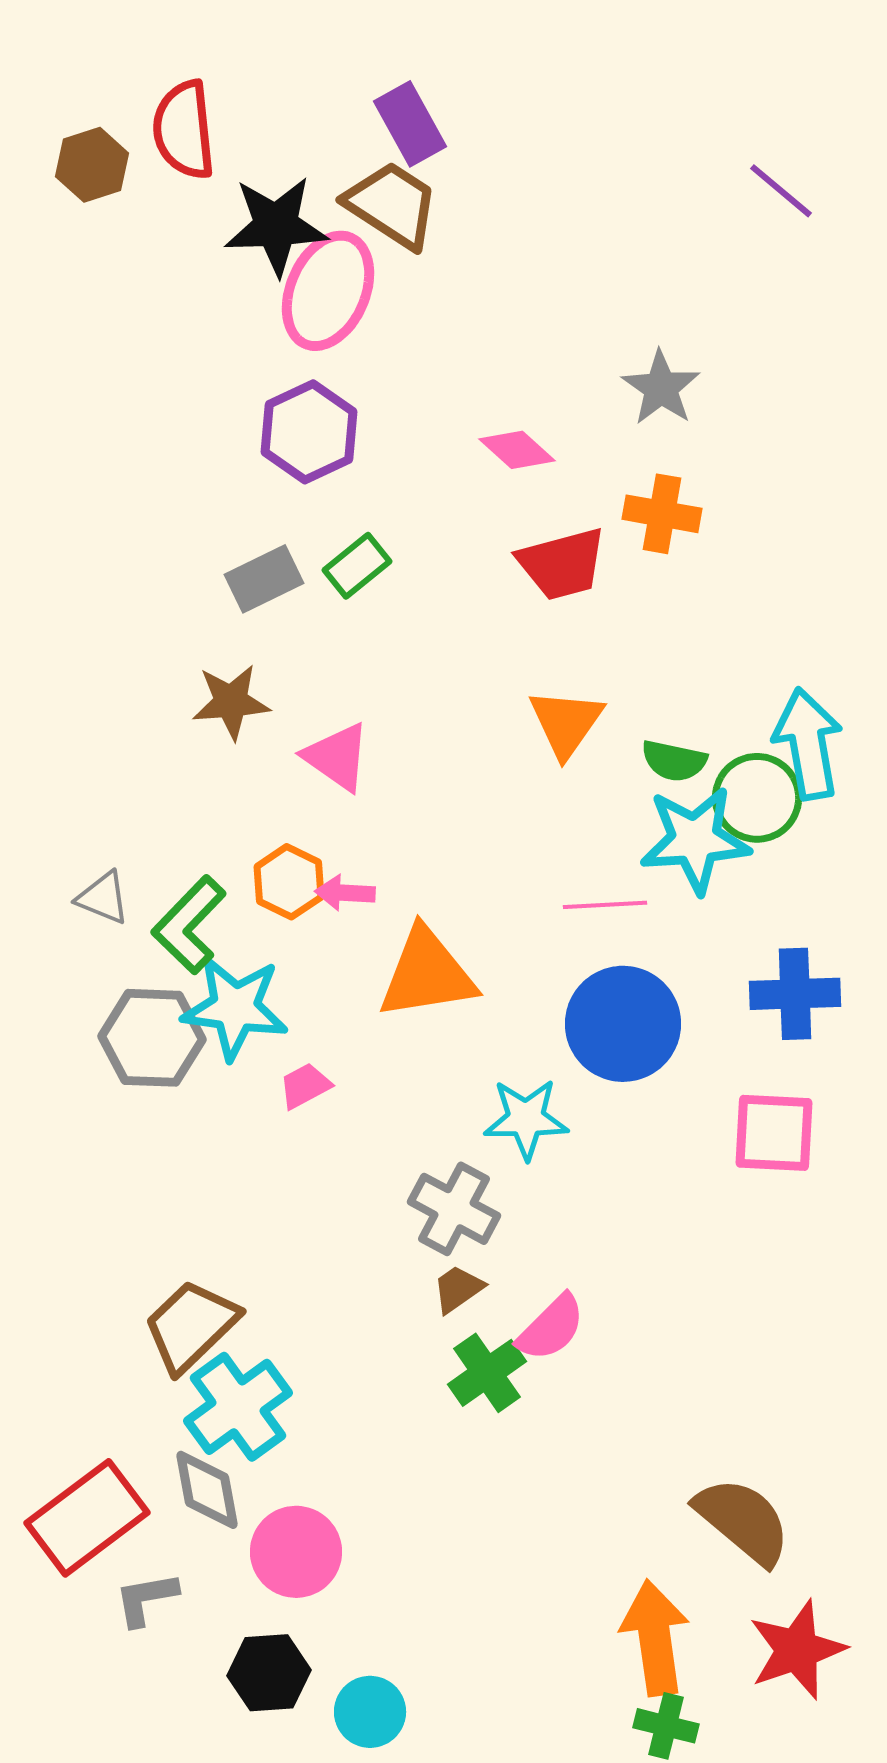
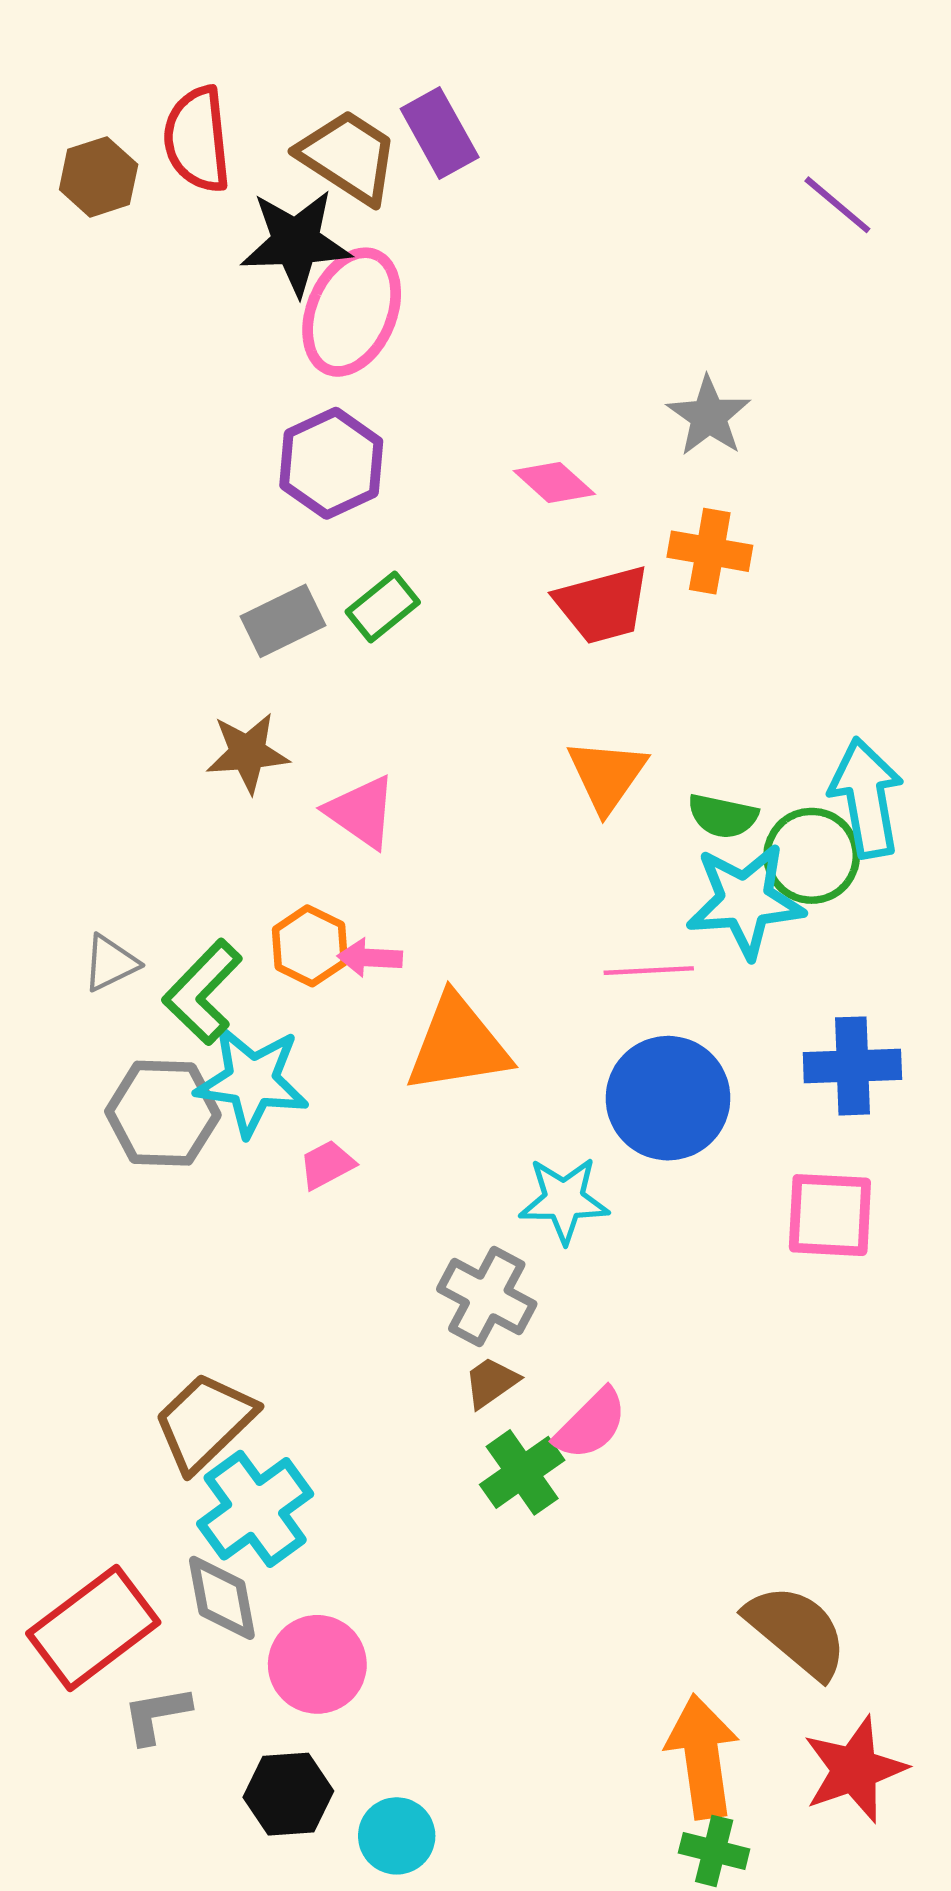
brown trapezoid: (392, 205) -> (348, 157), moved
gray triangle: (103, 898) -> (110, 963), turned -48

